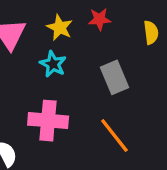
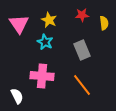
red star: (100, 19) -> (82, 15), moved

